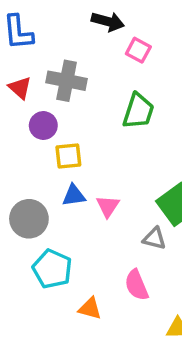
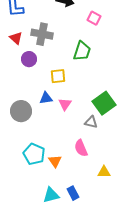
pink square: (138, 50) -> (94, 18), moved
yellow square: (68, 156) -> (58, 76), moved
cyan pentagon: (52, 269) -> (34, 154), moved
orange triangle: (90, 308) -> (55, 161), turned 40

